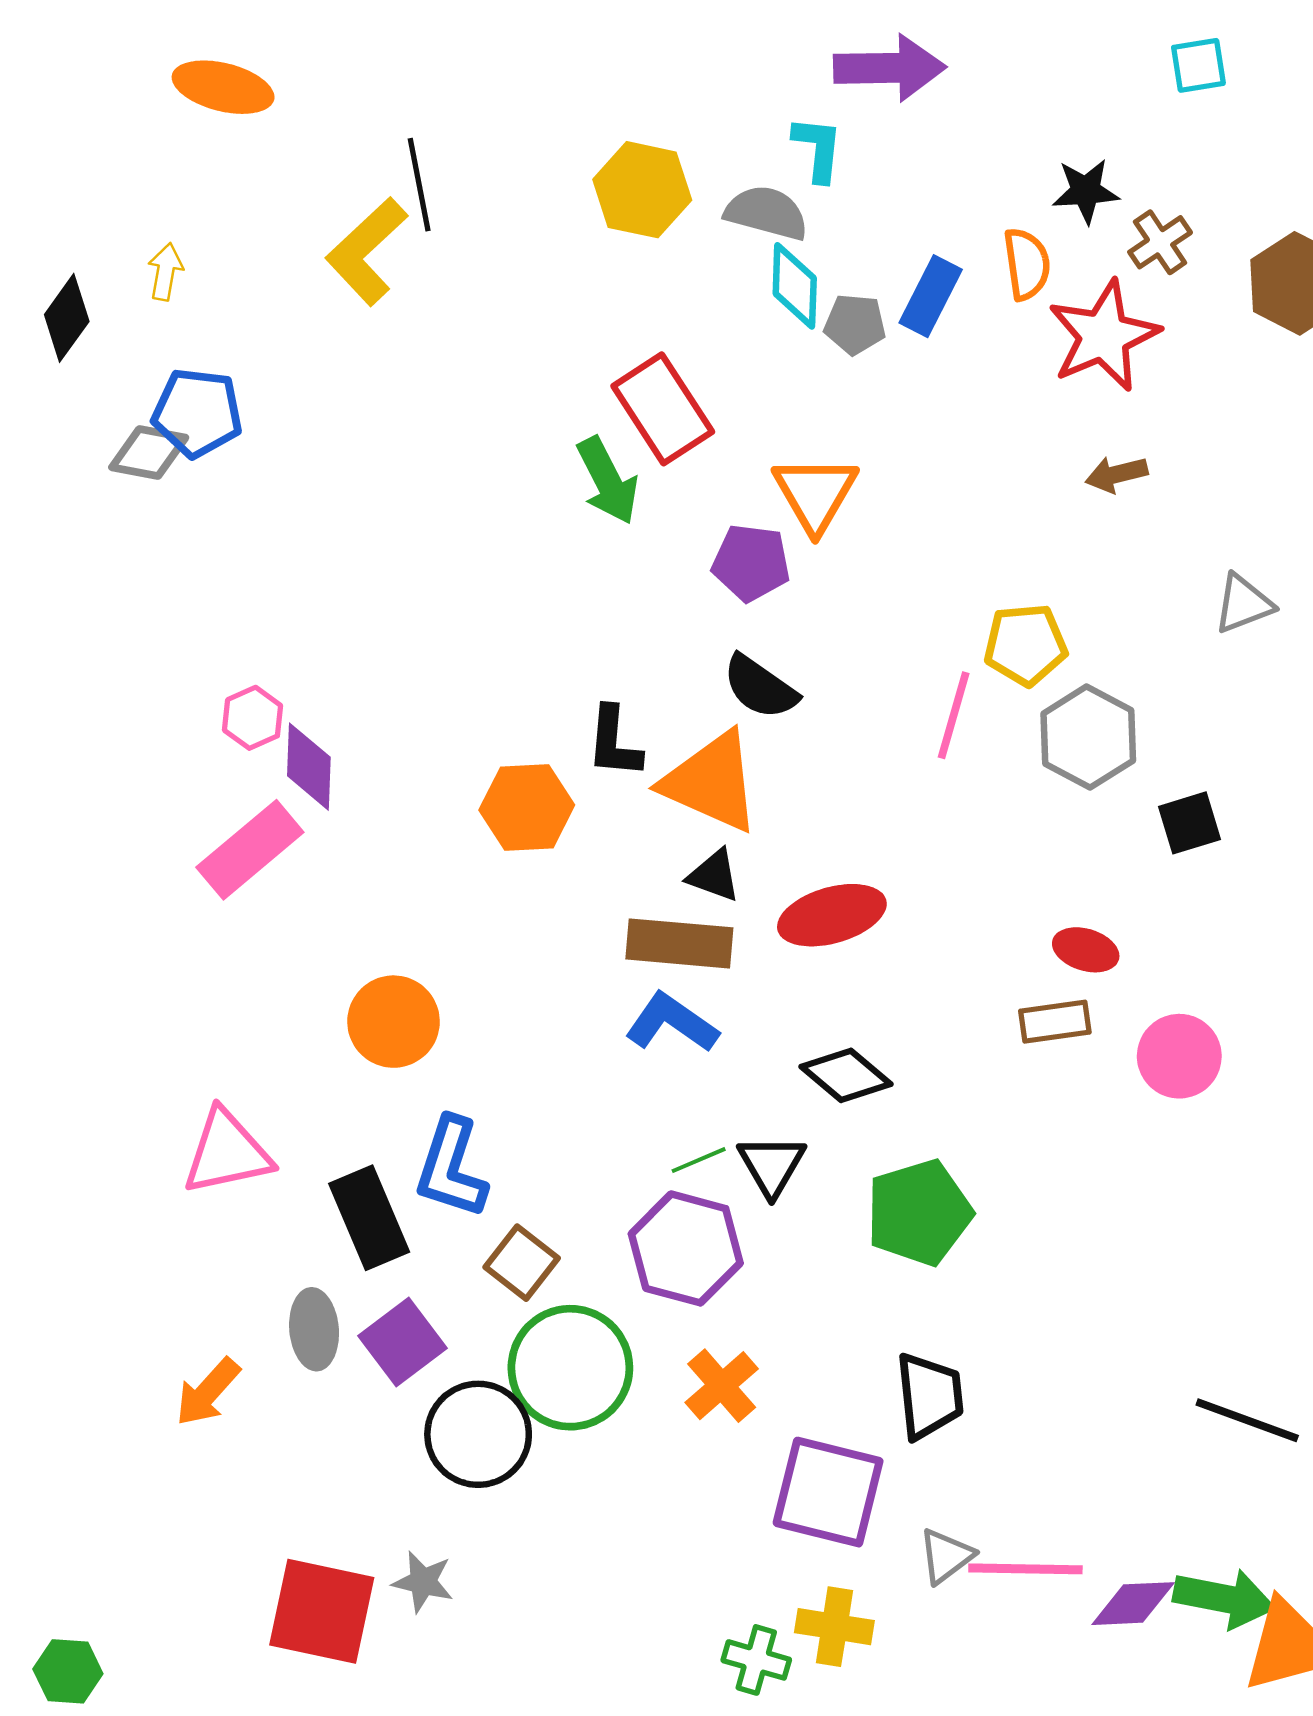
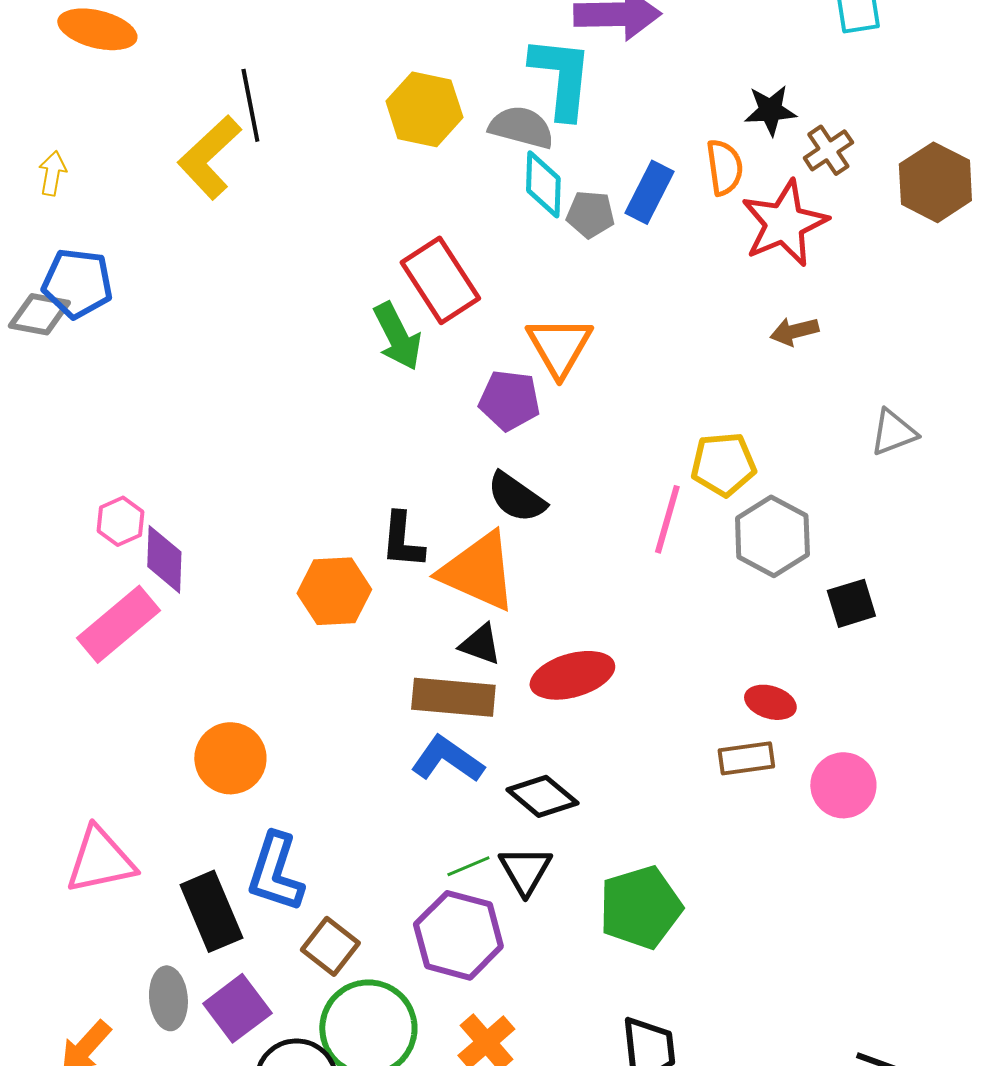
cyan L-shape: (818, 149) -> (561, 77), size x1.6
black diamond: (846, 1075) -> (542, 796), moved

